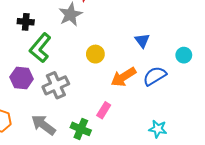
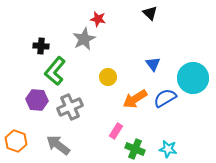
cyan circle: (184, 55) -> (193, 78), size x2.0
green cross: (81, 129) -> (135, 149), moved

